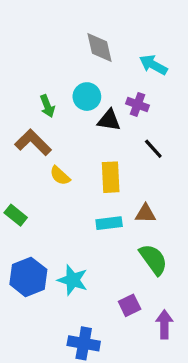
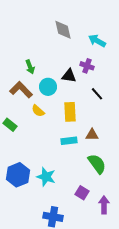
cyan circle: (87, 97) -> (48, 87), moved
green rectangle: (16, 215) -> (10, 125), moved
purple square: (130, 305) -> (82, 193), turned -32

